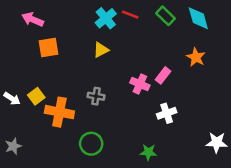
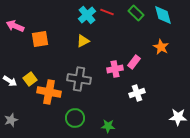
pink arrow: (33, 19) -> (15, 26), moved
pink cross: (140, 84) -> (115, 69), turned -35
gray cross: (96, 96) -> (79, 79), size x1.6
green star: (148, 152) -> (108, 126), moved

